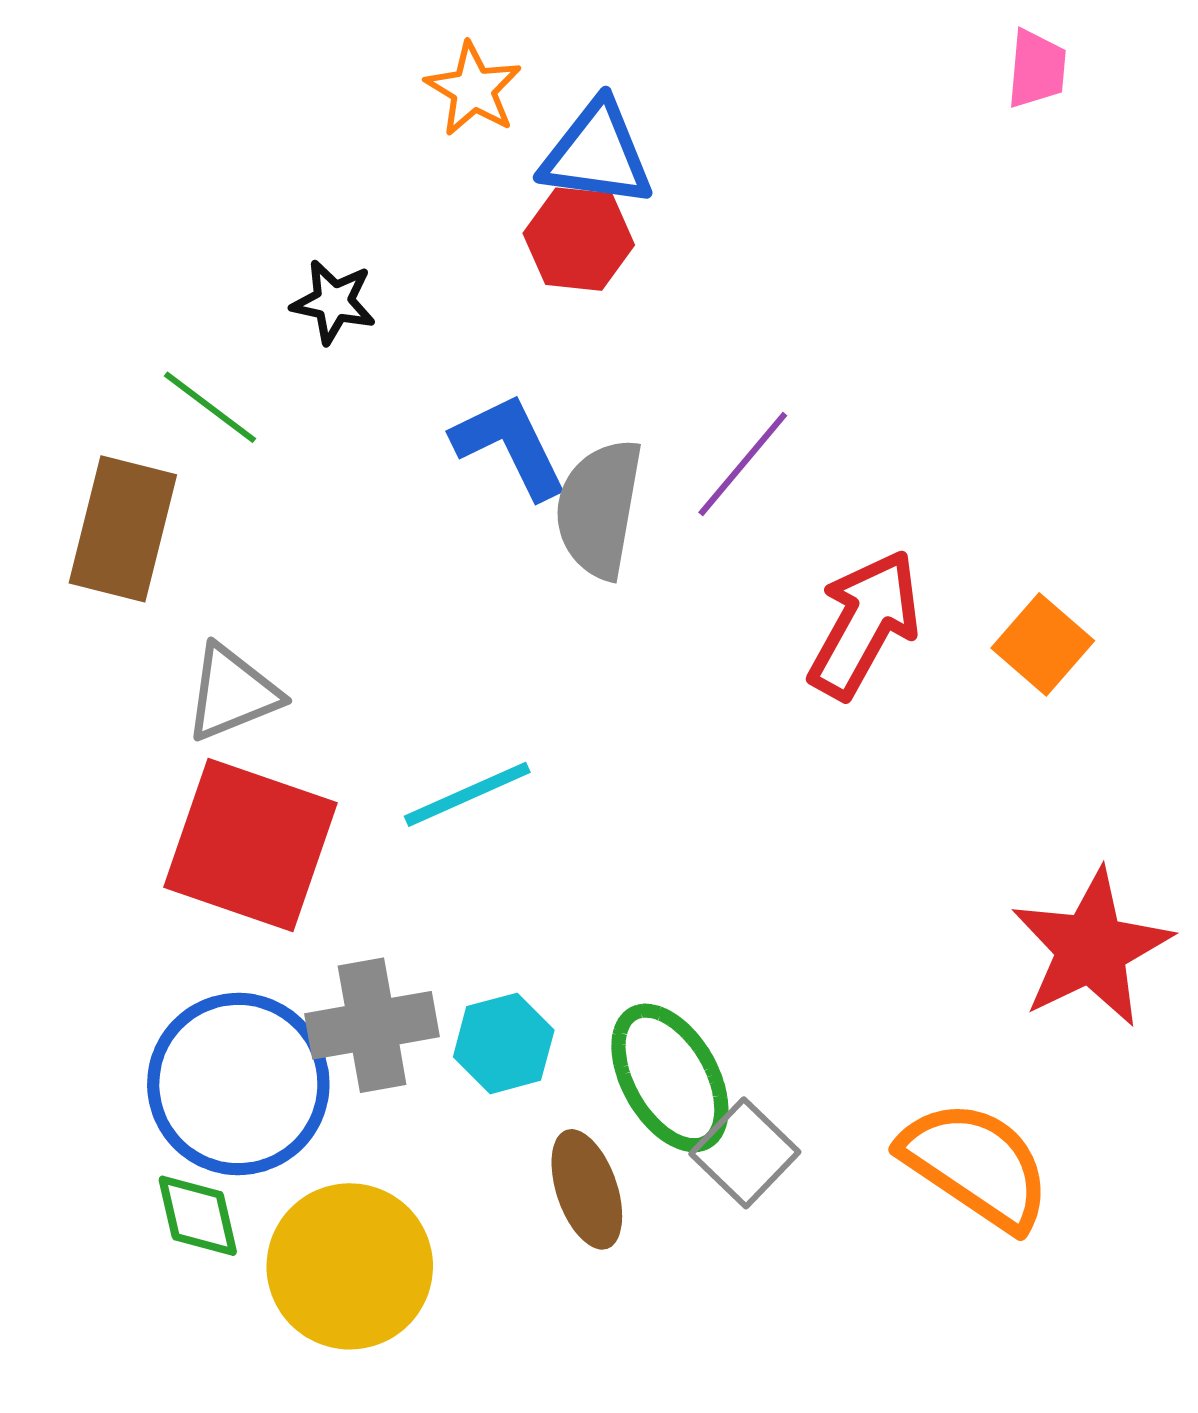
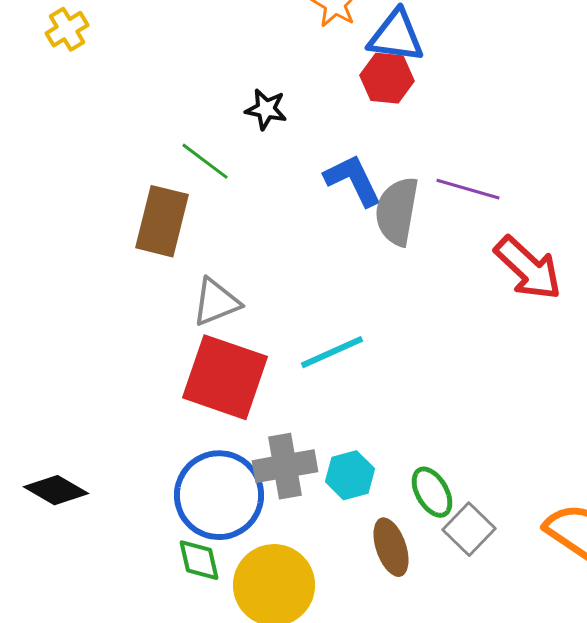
purple line: (743, 464) -> (468, 189), turned 66
red arrow: (864, 624) -> (528, 268), turned 104
green ellipse: (670, 1078) -> (432, 492), size x0.7

